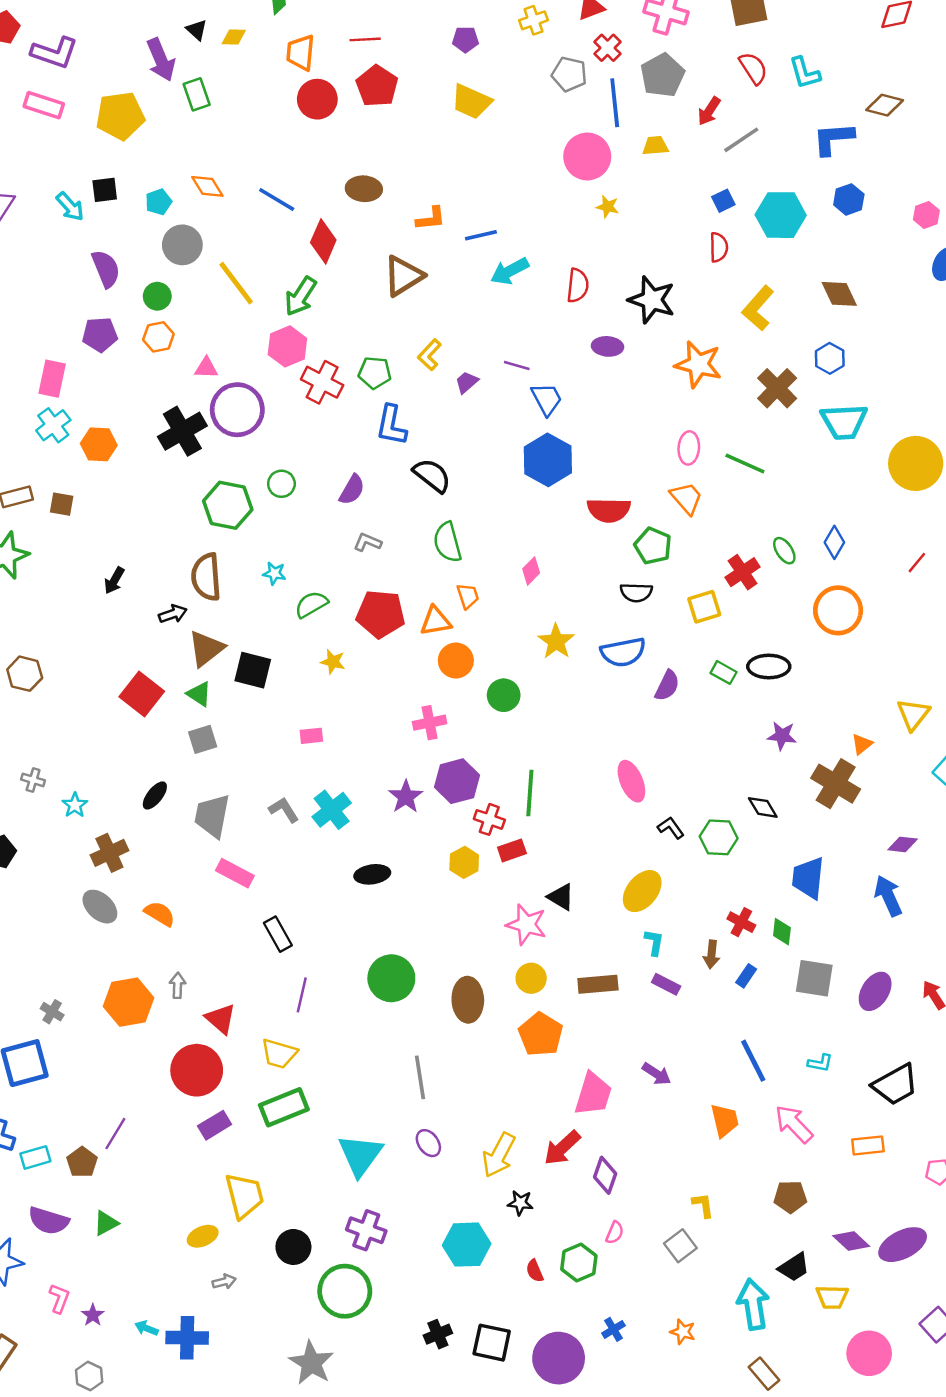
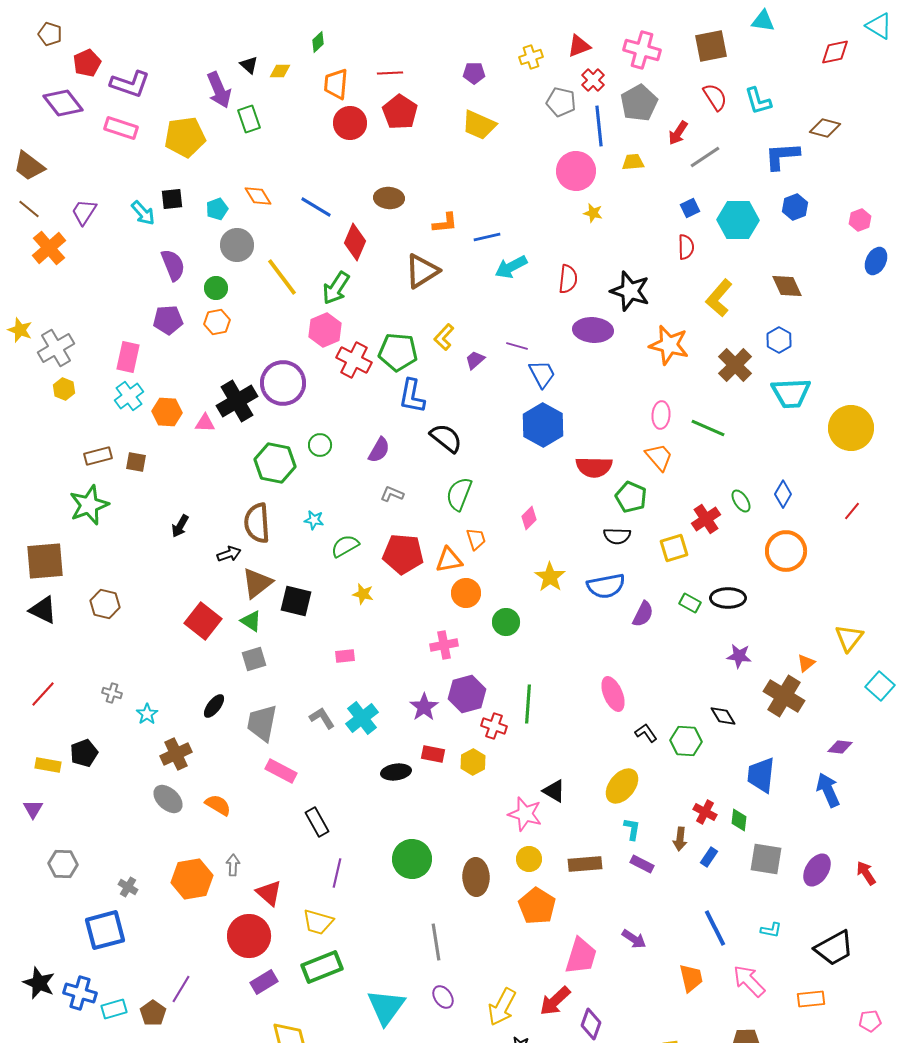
purple ellipse: (608, 346) -> (593, 330), size x1.5
pink triangle: (206, 368) -> (205, 423), moved
green pentagon: (375, 373) -> (398, 352), size x1.4
green semicircle: (447, 542) -> (459, 494), turned 36
red rectangle: (512, 850) -> (433, 754), moved, turned 30

